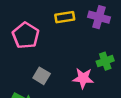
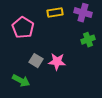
green cross: (105, 61) -> (88, 40), moved
pink star: (83, 78) -> (57, 62), moved

